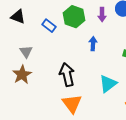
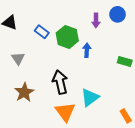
green hexagon: (74, 17) -> (67, 37), moved
brown star: (22, 75) -> (24, 92), moved
cyan triangle: (108, 84) -> (90, 97), moved

